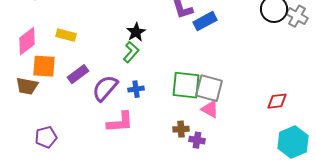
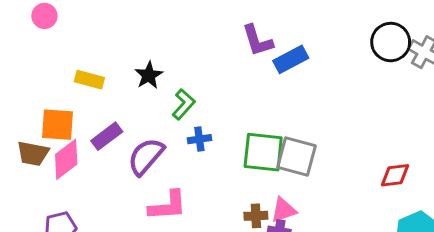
black star: (136, 32) -> (149, 75), moved
pink diamond: (27, 41) -> (66, 159), moved
blue cross: (136, 89) -> (199, 139), moved
pink triangle: (210, 109) -> (283, 210), moved, turned -48

